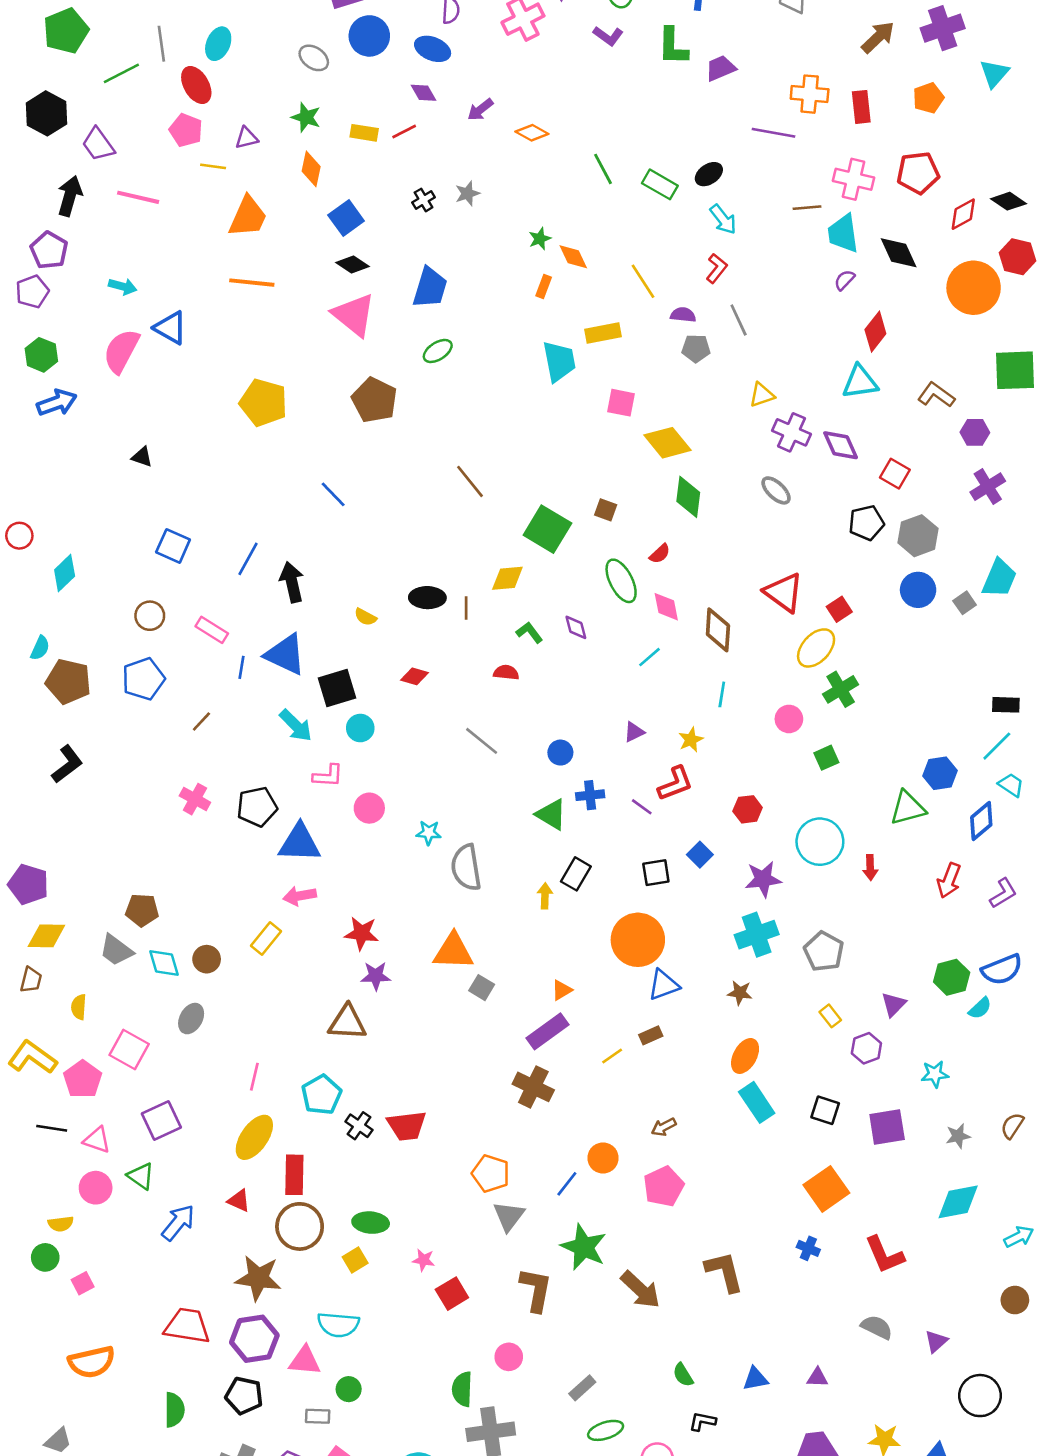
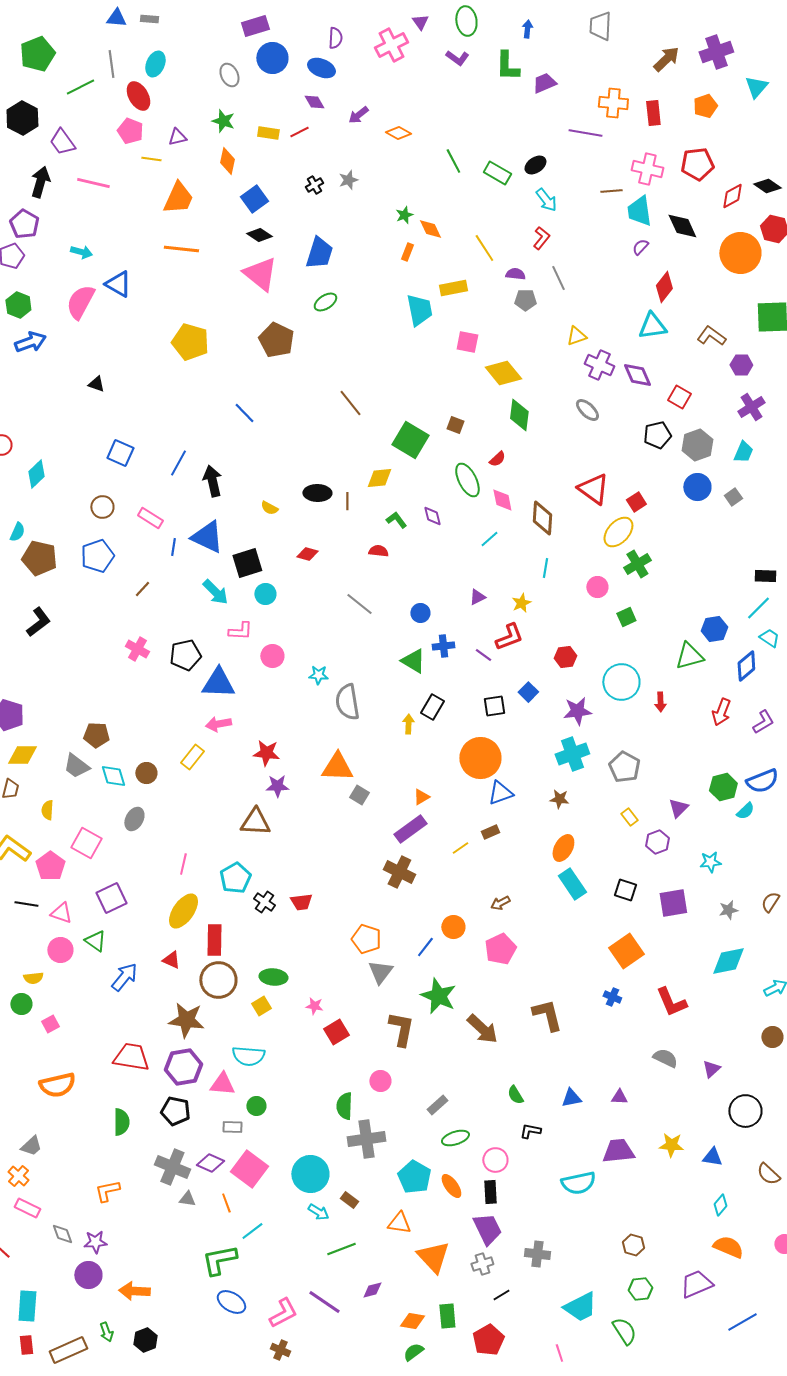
gray ellipse: (314, 58) -> (229, 75), turned 30
cyan trapezoid: (999, 578) -> (743, 452), moved, size x0.7
red trapezoid: (407, 1126) -> (301, 902), size x0.7

